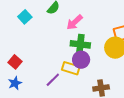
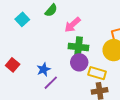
yellow rectangle: (71, 68) -> (97, 73), moved
blue star: (15, 83) -> (44, 69), moved

